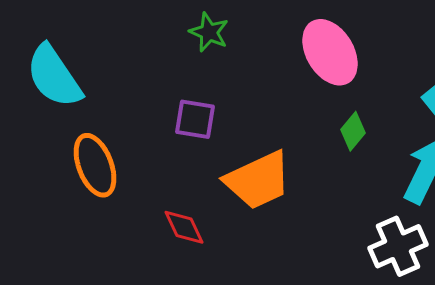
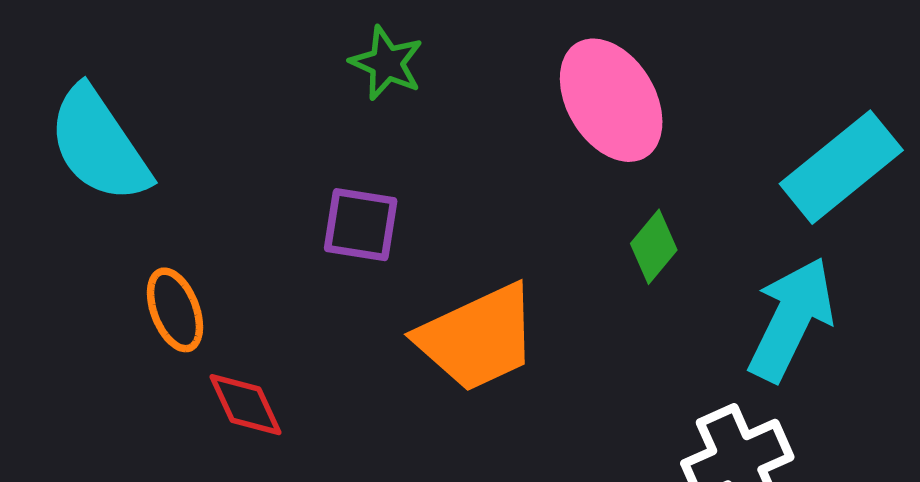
orange ellipse: (95, 165) -> (175, 310), size x0.7
red diamond: (184, 227) -> (246, 405), moved

